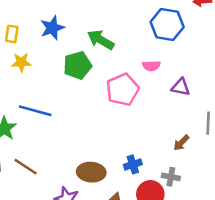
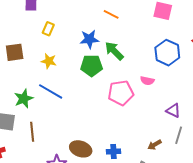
blue star: (52, 28) -> (89, 39), moved
yellow star: (21, 62) -> (49, 61), moved
purple triangle: (181, 87) -> (173, 111), moved
brown line: (26, 167) -> (32, 132), turned 36

